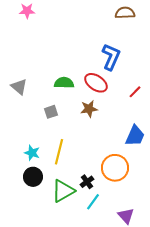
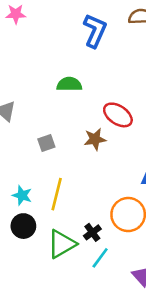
blue L-shape: (111, 57) -> (95, 31), moved
green semicircle: (64, 83) -> (69, 84), moved
red ellipse: (96, 83) -> (118, 115), moved

